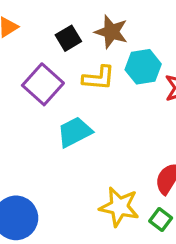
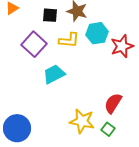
black square: (68, 38) -> (50, 15), turned 35

